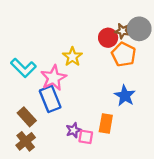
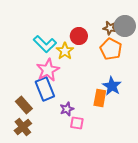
red circle: (108, 38) -> (79, 36), moved
cyan L-shape: (23, 68) -> (45, 44), moved
orange rectangle: (106, 123) -> (100, 98), moved
purple star: (74, 130) -> (67, 109), moved

